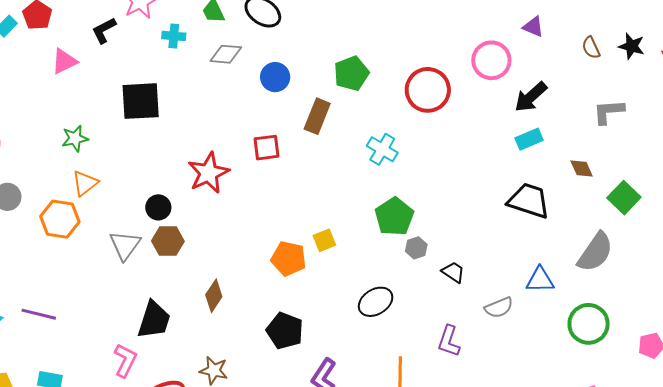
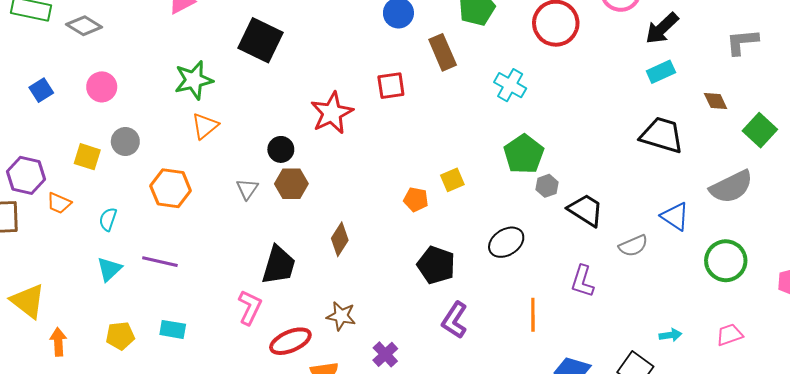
black square: (141, 101) -> (261, 40), turned 30
brown rectangle: (317, 116) -> (443, 52), turned -44
green star: (75, 138) -> (194, 80), size x1.4
orange hexagon: (60, 219) -> (171, 188), moved
gray triangle: (125, 245) -> (247, 189), size x0.7
gray semicircle: (595, 252) -> (731, 187), turned 30
orange pentagon: (289, 259) -> (416, 199), size x0.7
black trapezoid: (453, 272) -> (586, 210), size x1.5
blue triangle: (540, 280) -> (675, 216), turned 36
black pentagon: (285, 331) -> (436, 265), moved

